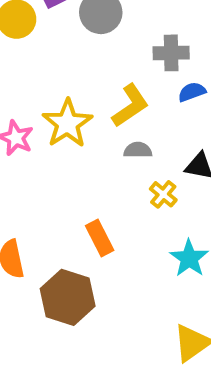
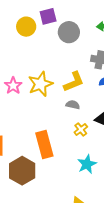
orange rectangle: (100, 238) -> (44, 145), size x1.5

